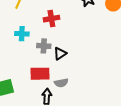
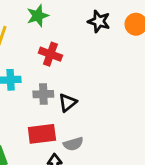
red cross: (51, 19) -> (50, 54), turned 35

